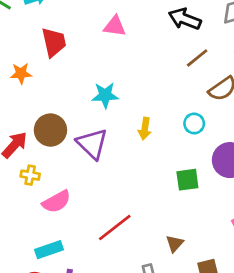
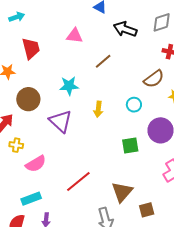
brown line: (197, 58) -> (103, 61), moved
brown circle: (50, 130) -> (28, 99), moved
brown triangle: (175, 244) -> (122, 192), size x1.6

